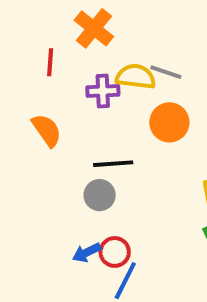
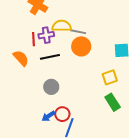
red line: (50, 62) -> (34, 39), moved
gray line: (166, 72) -> (78, 32), moved
black line: (113, 164) -> (50, 57), moved

